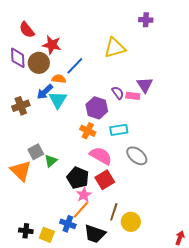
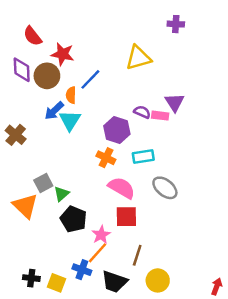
orange semicircle: (59, 79) -> (71, 95), turned -96
purple semicircle: (118, 93) -> (142, 112), turned -32
brown cross: (21, 106) -> (16, 135), moved, turned -30
black pentagon: (78, 178) -> (73, 219), moved
red square: (105, 180) -> (126, 217), turned 30
yellow circle: (131, 222) -> (158, 280), moved

